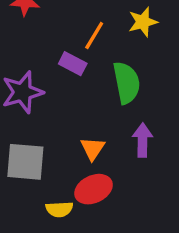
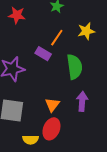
red ellipse: (94, 189) -> (51, 129), turned -45

